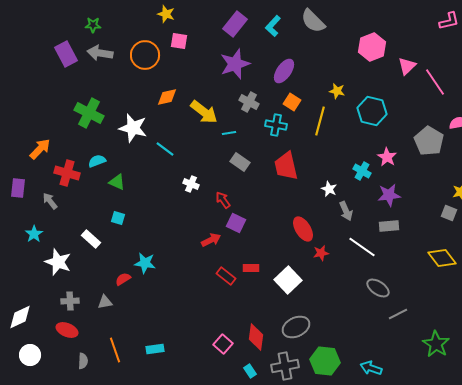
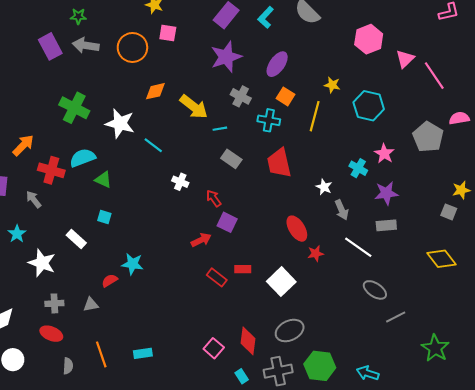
cyan semicircle: (97, 161) -> (83, 158), size x1.4

